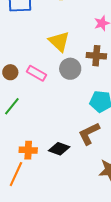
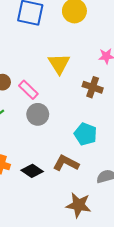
gray circle: (70, 69) -> (38, 114), moved
brown L-shape: (89, 134) -> (66, 163), turned 40

